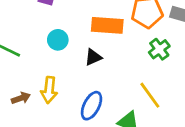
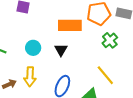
cyan circle: (58, 40) -> (33, 48), moved
black triangle: (93, 57) -> (61, 50), turned -32

